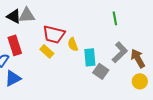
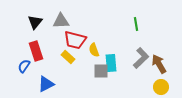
gray triangle: (27, 15) -> (61, 21), moved
black triangle: (14, 16) -> (35, 22), turned 42
gray square: (101, 71) -> (101, 71), moved, turned -35
blue triangle: (13, 78) -> (46, 84), moved

